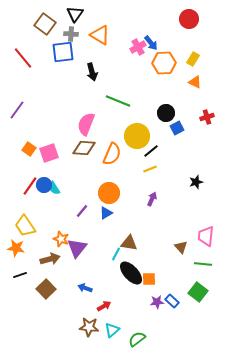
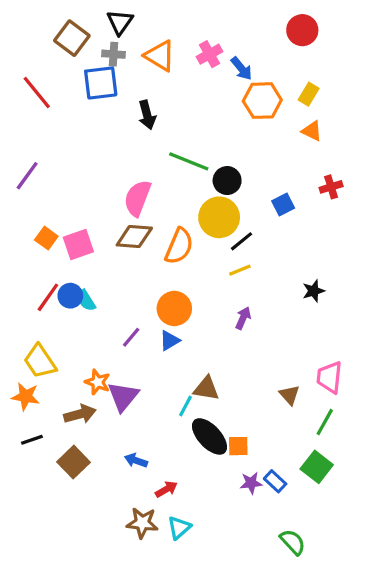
pink cross: (138, 47) -> (209, 54), moved
black circle: (166, 113) -> (227, 181), moved
green line: (203, 264) -> (325, 422), turned -66
green semicircle: (137, 339) -> (293, 542), moved, turned 84

